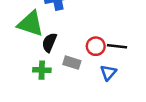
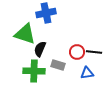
green cross: (42, 70) -> (34, 71), size x1.5
blue triangle: (108, 73) -> (87, 73), turned 40

